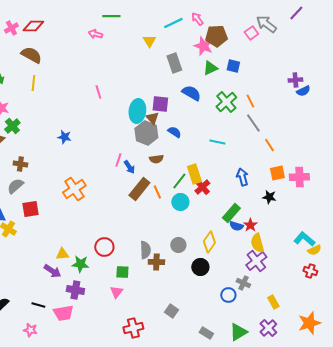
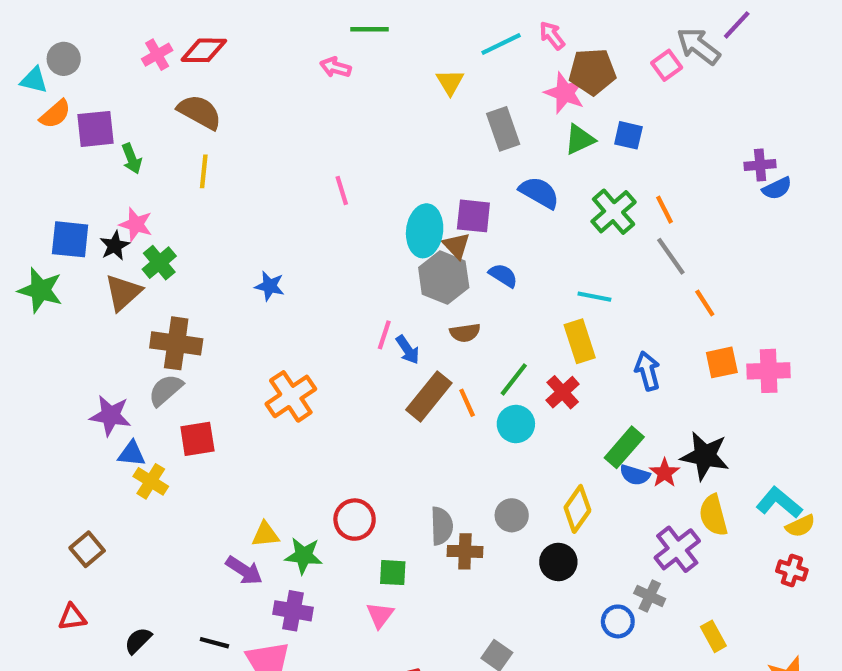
purple line: (296, 13) -> (737, 25), moved
brown cross: (20, 164) -> (176, 343), size x1.6
yellow rectangle: (194, 174) -> (580, 341), moved
black star: (269, 197) -> (705, 456), moved, size x1.6
yellow semicircle: (257, 243) -> (713, 515), moved

